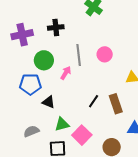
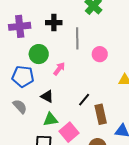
gray line: (79, 55) -> (77, 38), moved
black triangle: (49, 102) -> (47, 96), moved
brown rectangle: (116, 104) -> (101, 114), moved
gray semicircle: (31, 131) -> (20, 106), moved, turned 63

